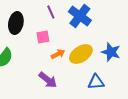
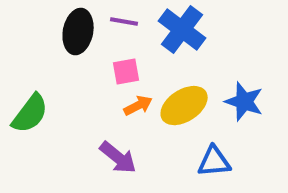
purple line: (51, 12) -> (124, 22), turned -56
black ellipse: (16, 23) -> (78, 32), moved
pink square: (43, 37) -> (126, 72), moved

